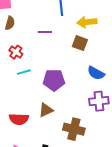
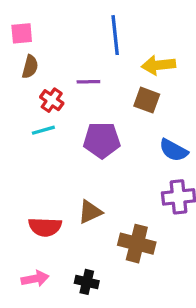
red cross: (16, 52) -> (52, 100), moved
cyan line: (24, 72) -> (43, 130), moved
purple pentagon: (54, 80) -> (102, 140), moved

